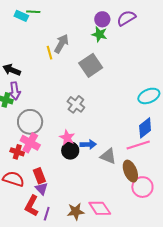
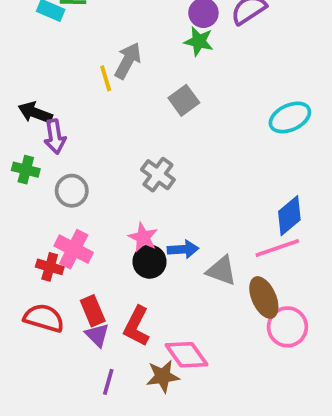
gray square: (91, 65) -> (184, 100), size x0.7
purple arrow: (15, 91) -> (55, 137), moved
cyan ellipse: (149, 96) -> (290, 117), moved
gray circle: (30, 122) -> (72, 191), moved, size x0.7
red L-shape: (32, 206) -> (137, 326), moved
pink diamond: (100, 208) -> (187, 355), moved

